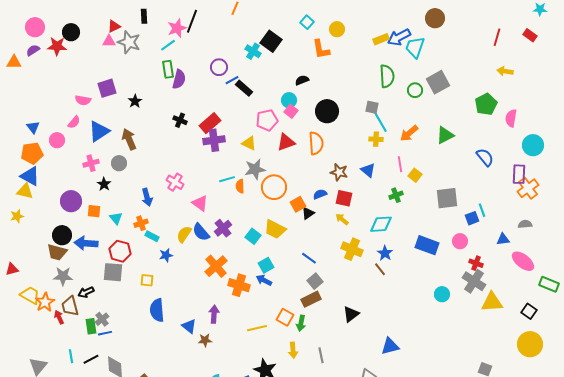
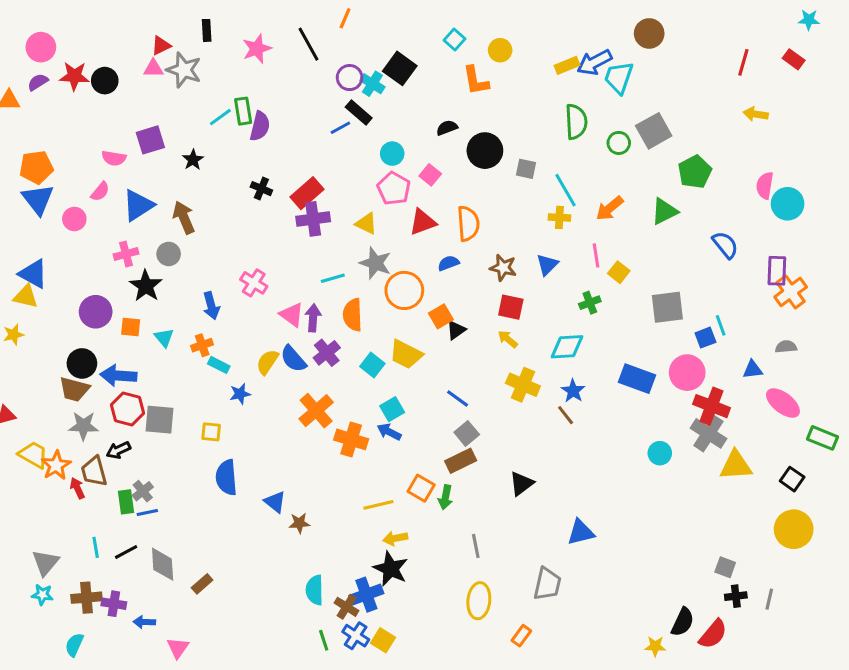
black line: (192, 21) -> (309, 44), moved, turned -50
black circle: (71, 32) -> (105, 81), moved
cyan line: (168, 45) -> (220, 117), moved
purple circle: (219, 67) -> (350, 78), moved
black rectangle: (244, 88) -> (359, 113), moved
cyan circle: (289, 100) -> (392, 154), moved
green pentagon: (486, 104) -> (695, 172), moved
gray square: (372, 107) -> (526, 169), moved
black circle: (327, 111) -> (485, 151), moved
pink pentagon: (267, 120) -> (394, 189), turned -30
blue triangle: (33, 127) -> (38, 199), size x1.6
cyan circle: (533, 145) -> (788, 204), moved
orange pentagon: (32, 153) -> (36, 167), moved
gray star: (255, 169) -> (375, 263), turned 30
blue triangle: (368, 170) -> (547, 265), turned 35
black star: (104, 184) -> (146, 286), size x1.5
orange semicircle: (240, 186) -> (353, 315), moved, size x1.5
blue semicircle: (320, 194) -> (448, 263), moved
pink circle: (460, 241) -> (687, 373), size x1.5
red hexagon: (120, 251) -> (128, 409), moved
red cross: (476, 263) -> (712, 406), size x1.6
purple arrow: (214, 314) -> (313, 318), moved
yellow arrow: (293, 350) -> (395, 538), moved, turned 84

